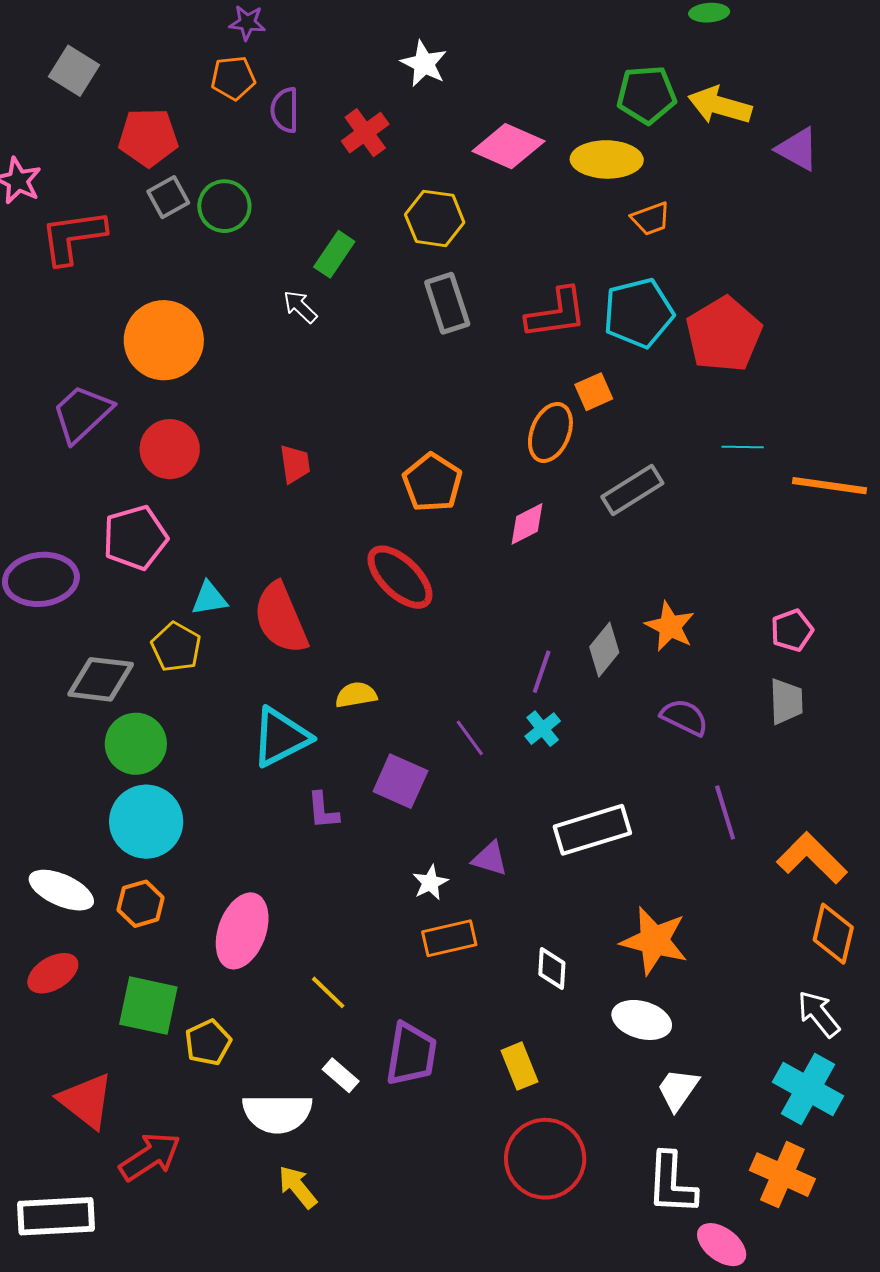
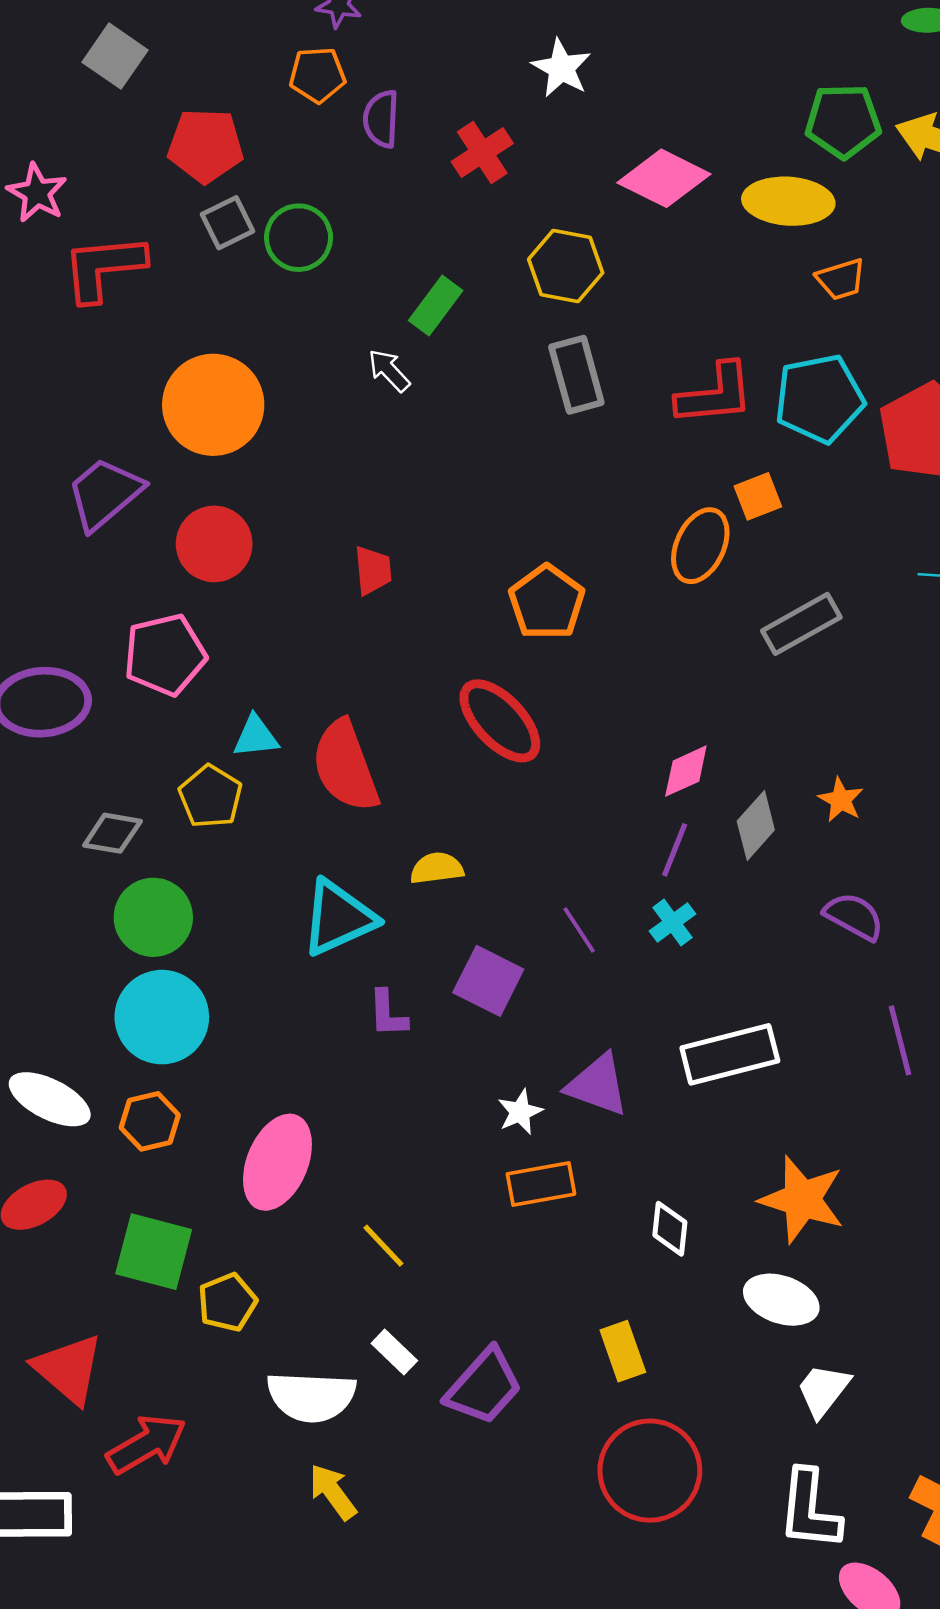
pink diamond: (527, 524) -> (686, 771), moved
orange star: (670, 626) -> (841, 800), size x0.7
gray diamond: (101, 679) -> (112, 833), size x0.7
purple triangle: (490, 859) -> (598, 1085), size x1.4
purple trapezoid: (411, 1054) -> (484, 1387), moved, turned 30

